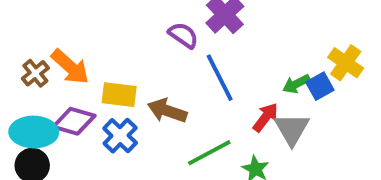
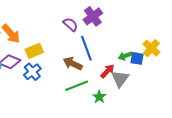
blue square: (320, 86) -> (137, 58), turned 32
yellow rectangle: (119, 95) -> (34, 51), turned -36
brown arrow: (167, 111) -> (73, 64), moved

